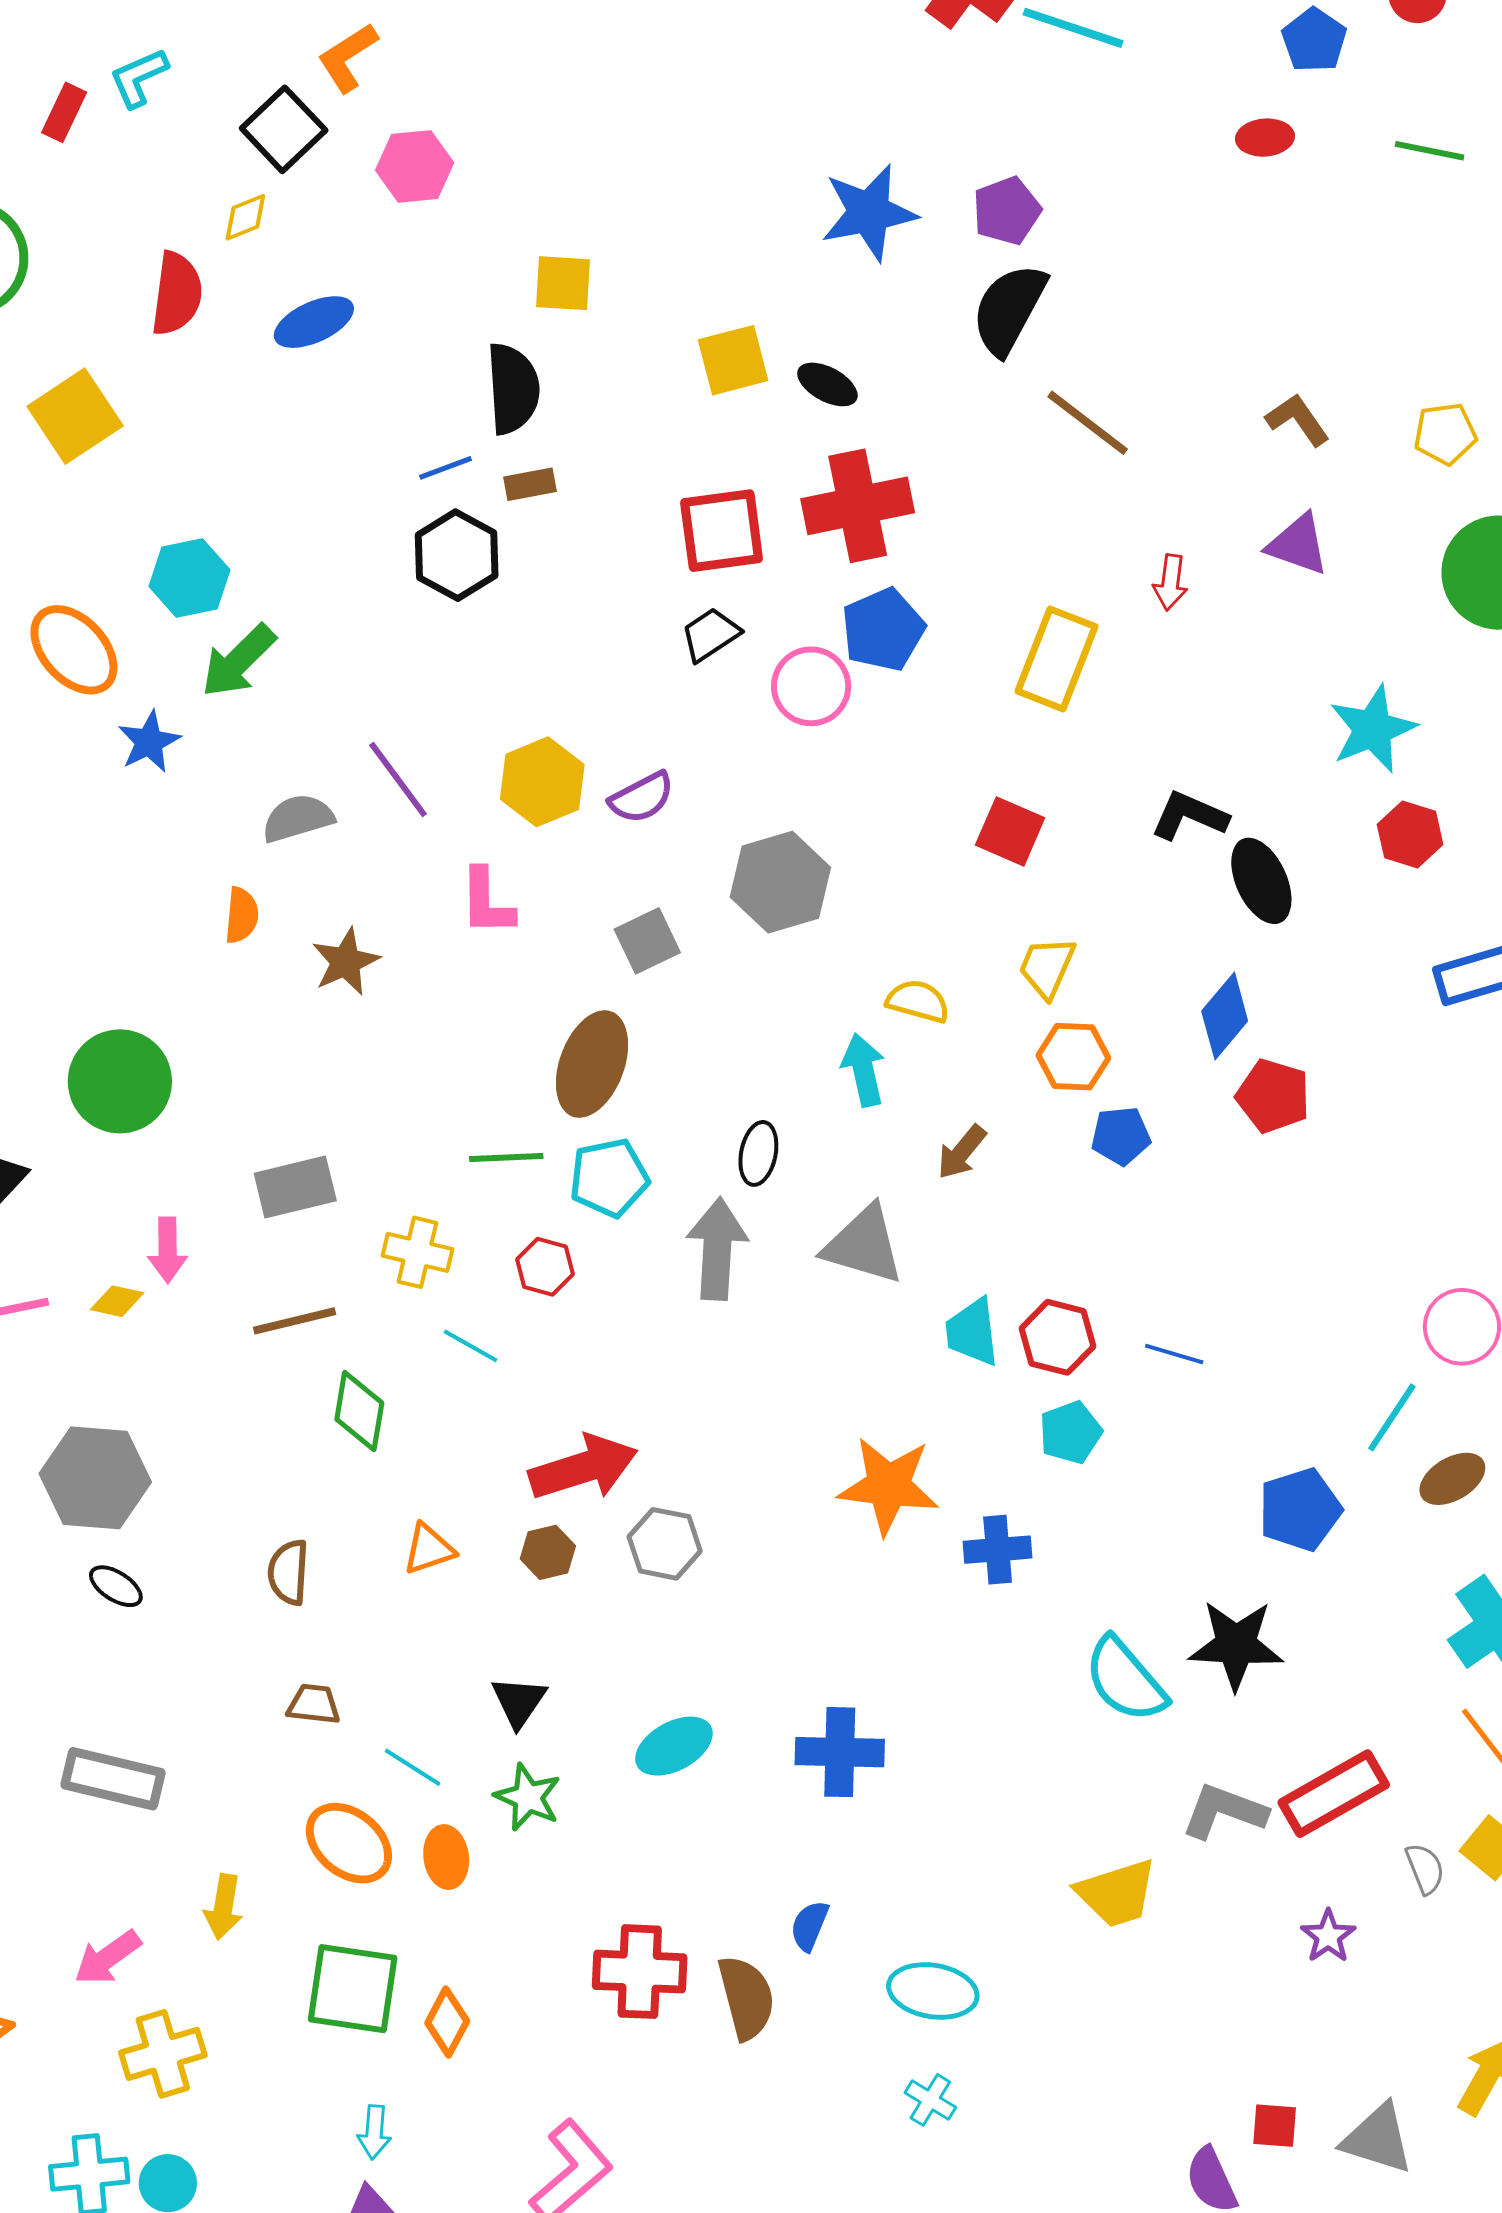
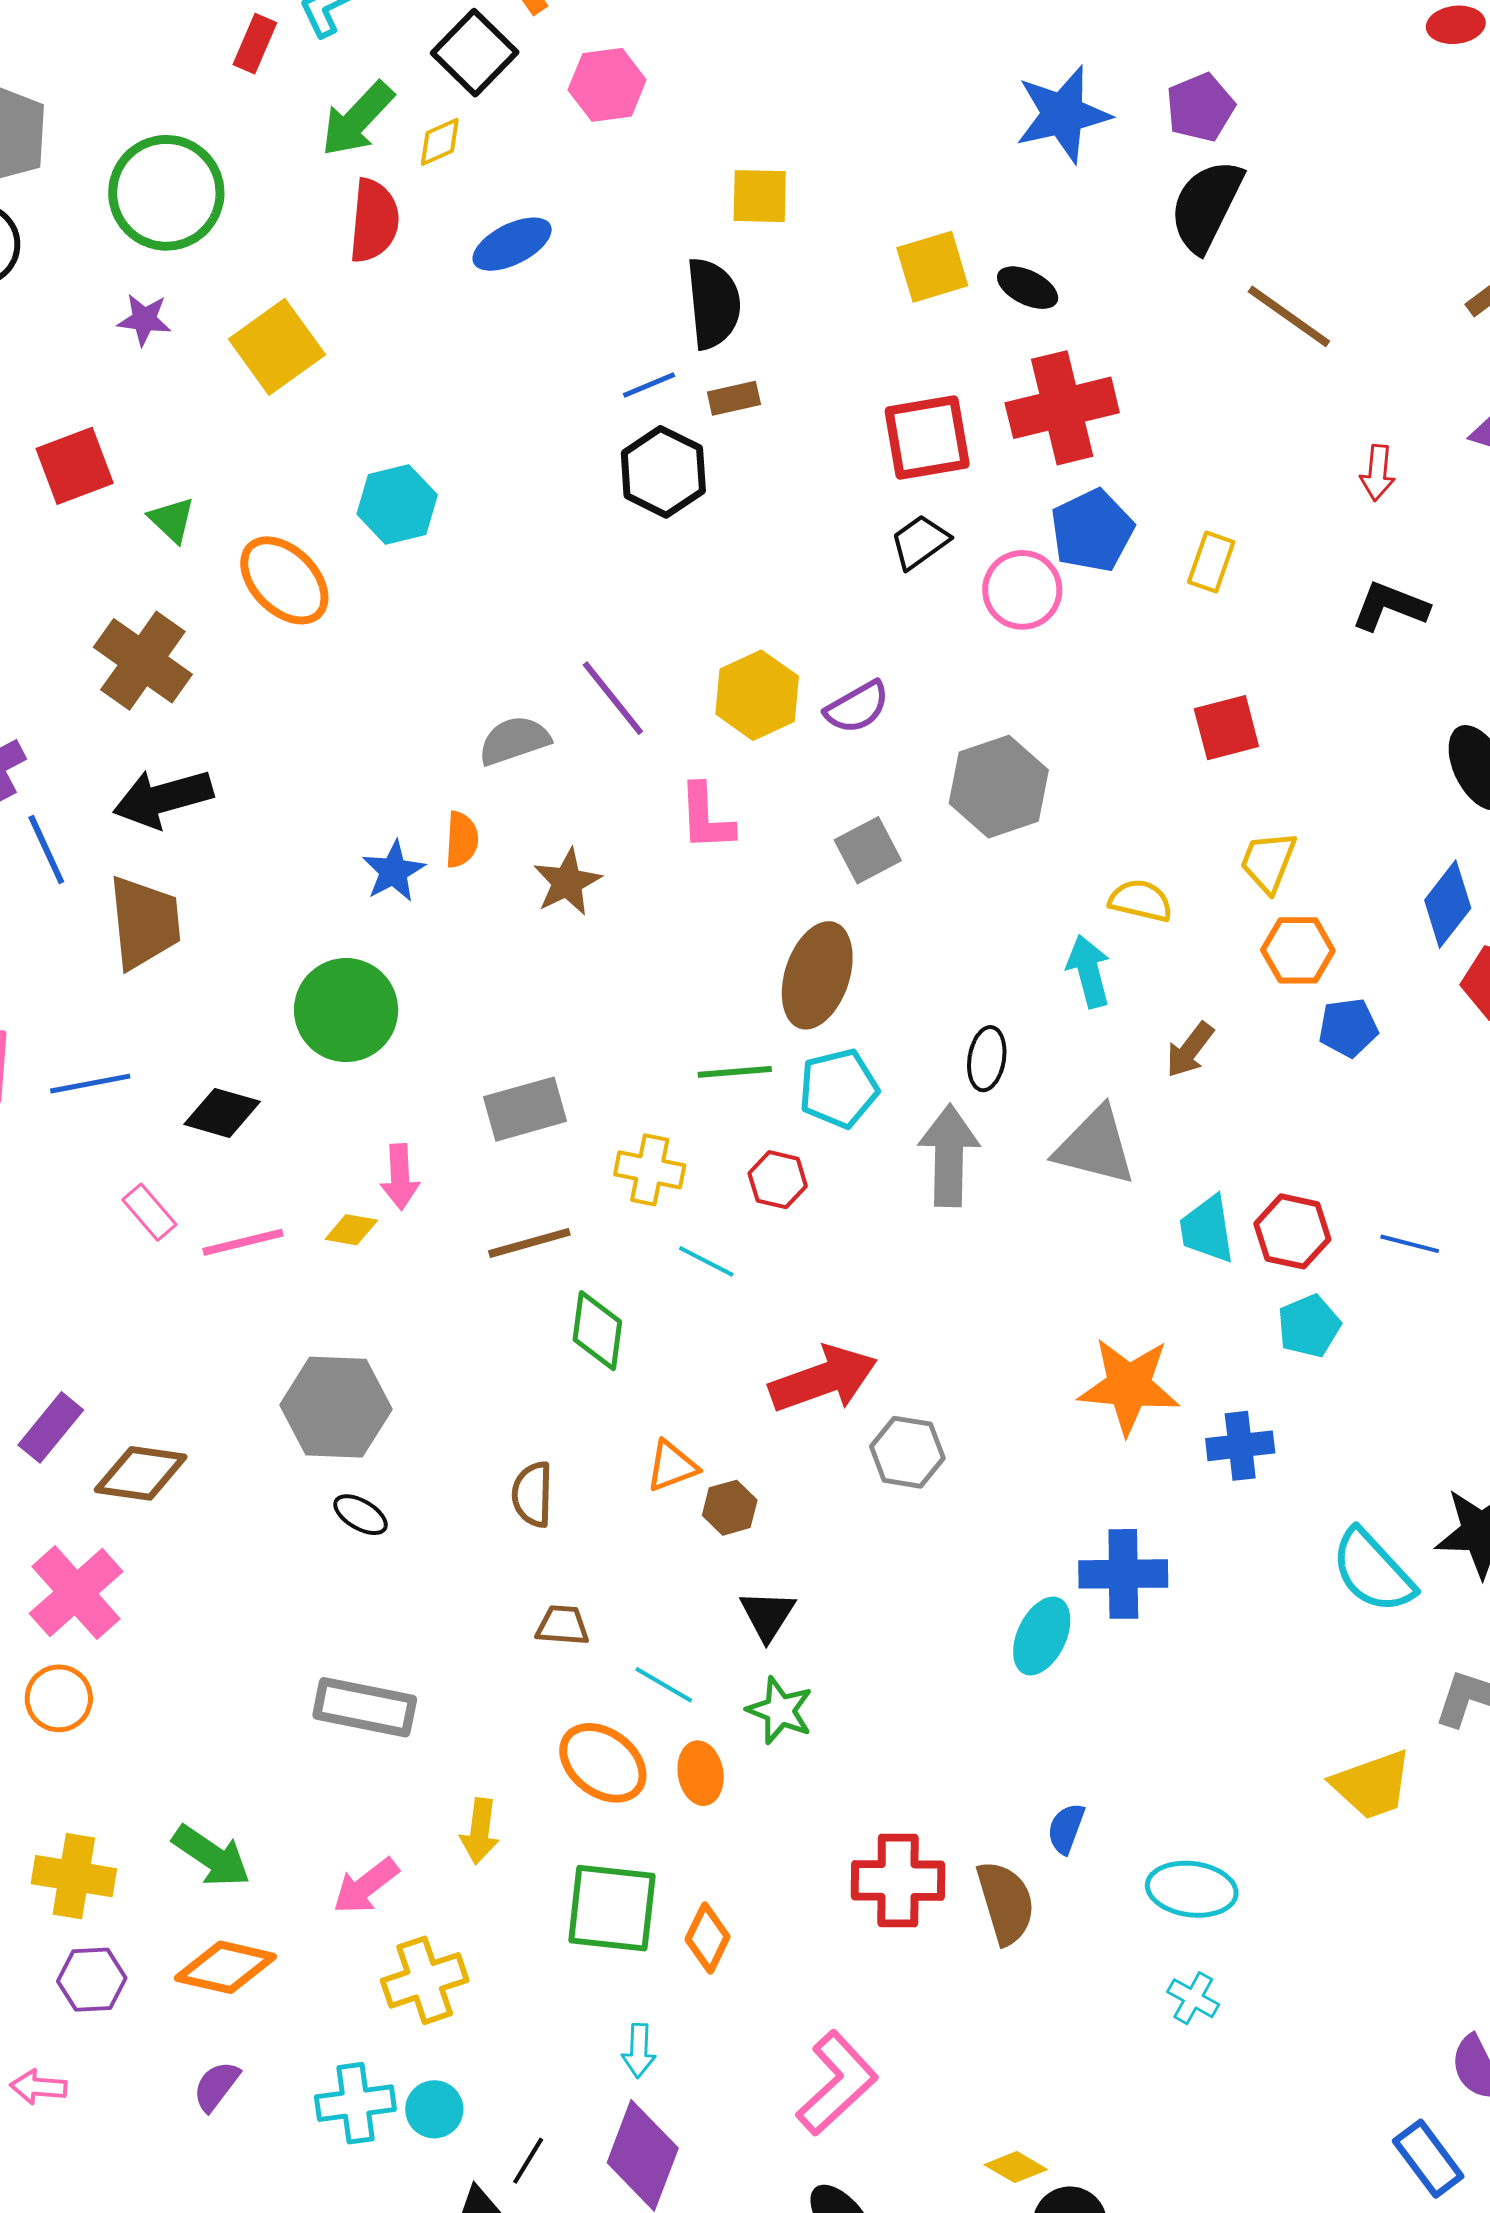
yellow rectangle: (1057, 659) -> (1211, 562), moved, size x0.6
green arrow: (238, 661) -> (357, 119), moved
blue star: (149, 742) -> (394, 871), moved
black L-shape: (1189, 816) -> (1390, 606), moved
red square: (1010, 831) -> (1226, 728), turned -36
brown hexagon: (548, 1552) -> (730, 1508), moved
cyan ellipse: (674, 1746) -> (1042, 1636), moved, turned -34
blue cross: (840, 1752) -> (1123, 1574), moved

